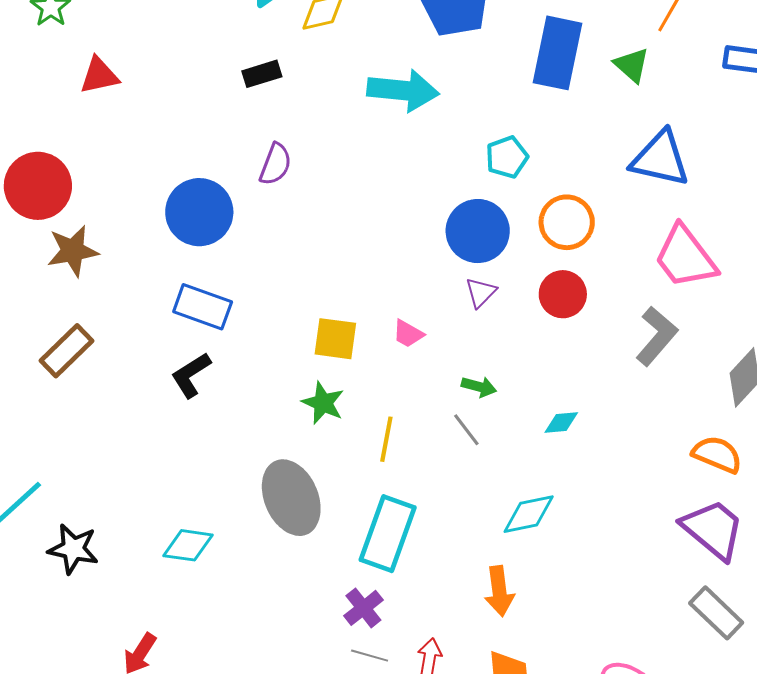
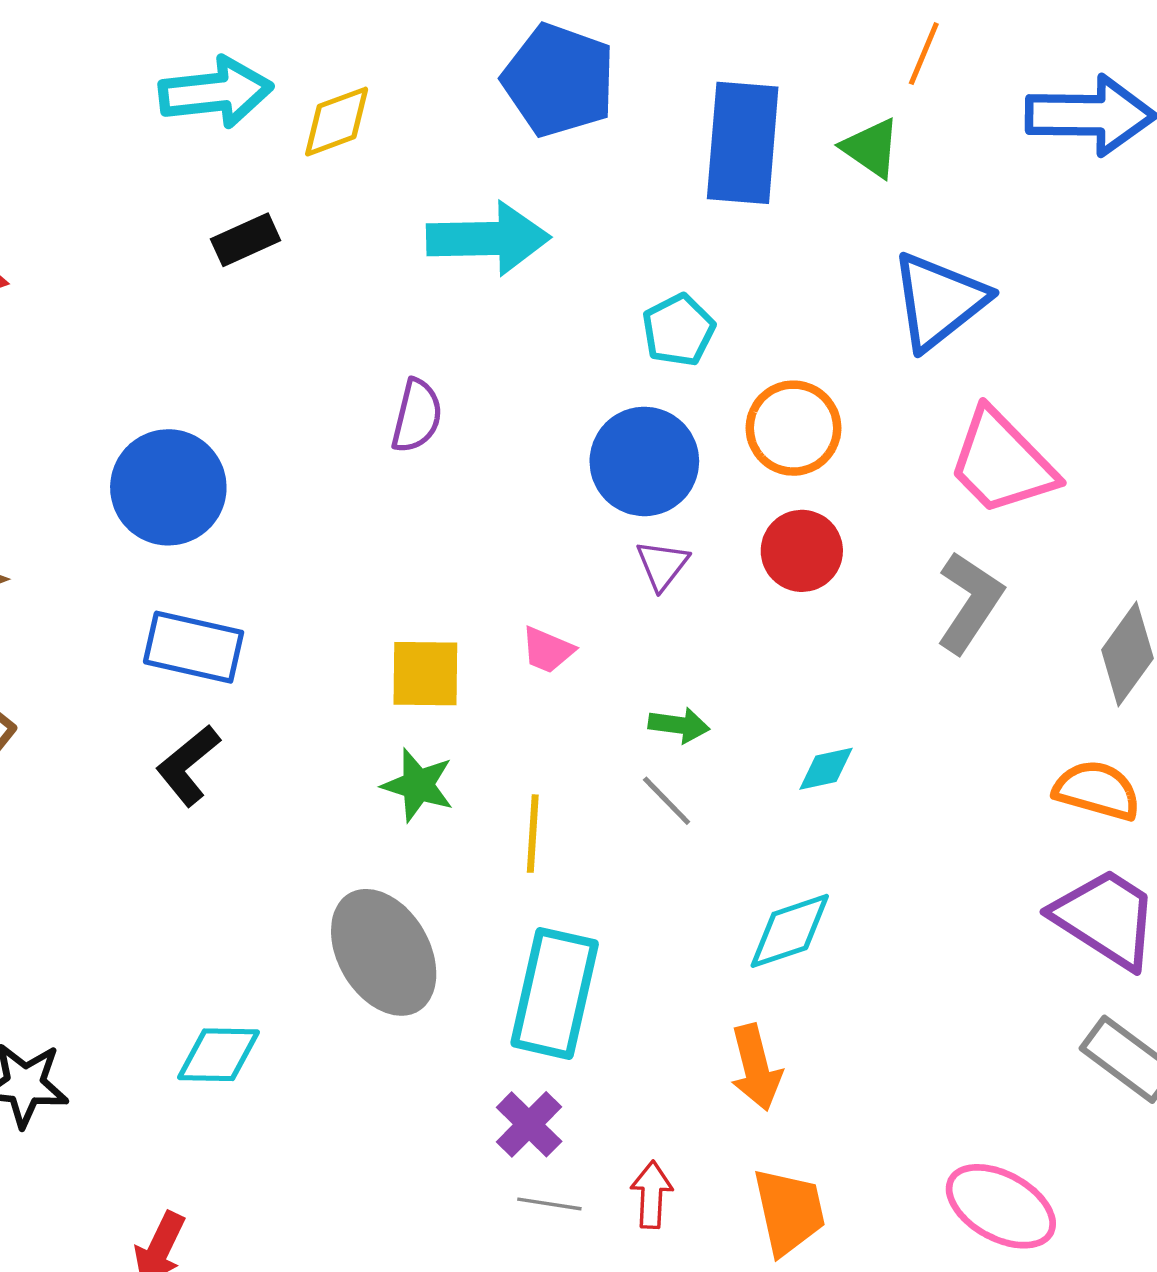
blue triangle: (660, 159) -> (939, 301), turned -44
purple semicircle: (275, 164) -> (417, 416), moved

